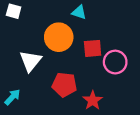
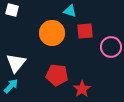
red square: (93, 48) -> (85, 31), moved
white triangle: (30, 61) -> (16, 63), moved
pink circle: (115, 62) -> (111, 47), moved

